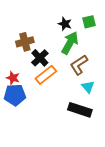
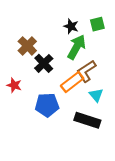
brown cross: (25, 42) -> (27, 46), turned -30
orange rectangle: (46, 75) -> (72, 82), moved
blue pentagon: (15, 95) -> (47, 105), moved

